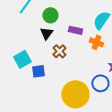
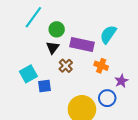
purple rectangle: (75, 30) -> (82, 45), size x1.6
orange cross: (96, 42) -> (101, 66), moved

